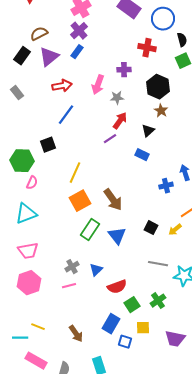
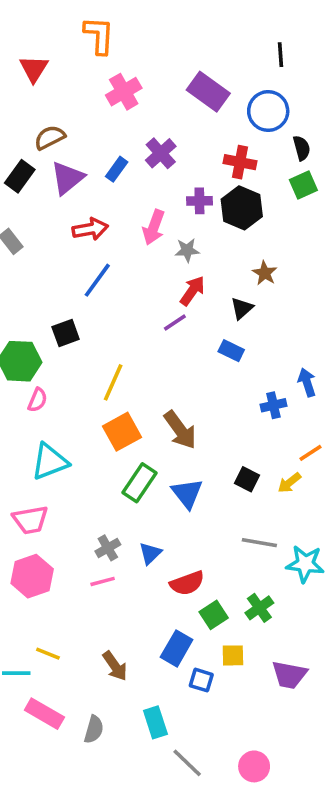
purple cross: (79, 31) -> (161, 153), moved
black hexagon: (158, 87) -> (242, 208), moved
cyan triangle: (26, 214) -> (50, 462), moved

